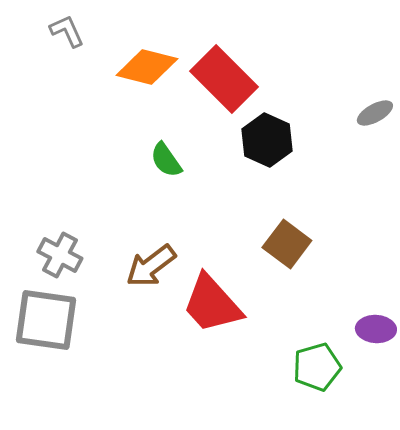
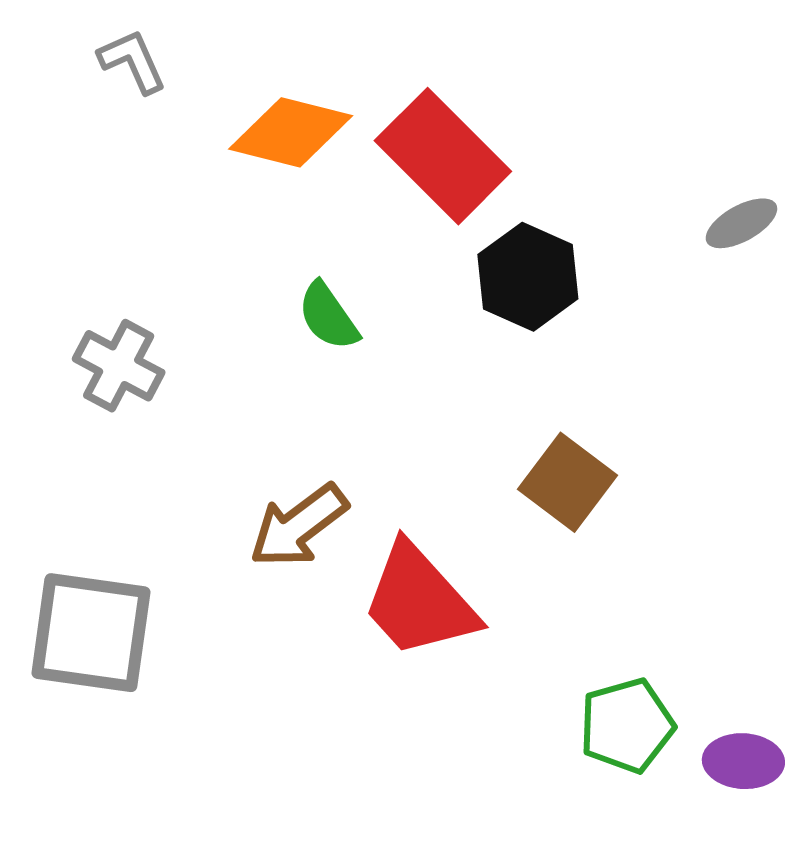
gray cross: (60, 255) -> (119, 366), moved
purple ellipse: (376, 329) -> (743, 761), moved

